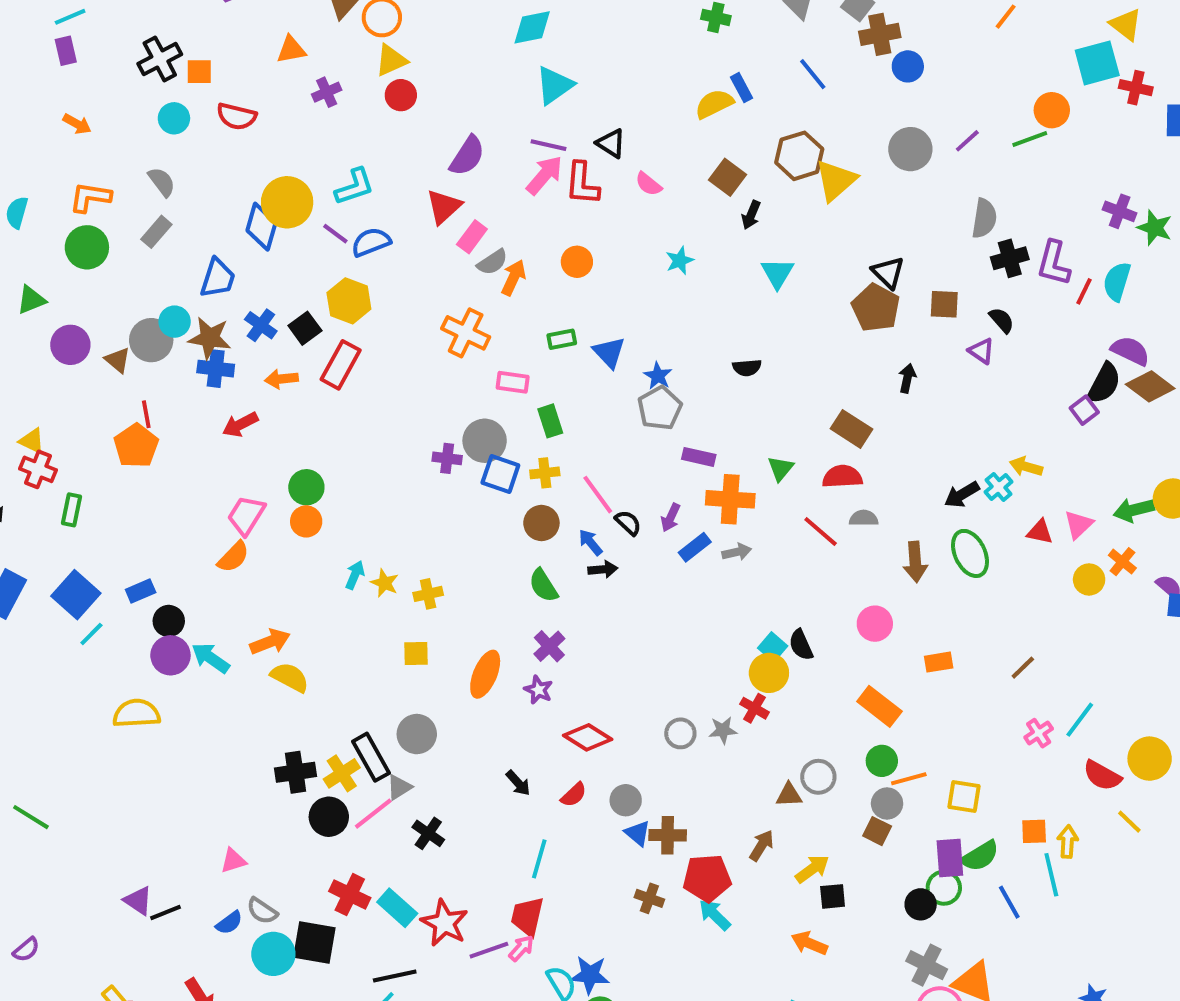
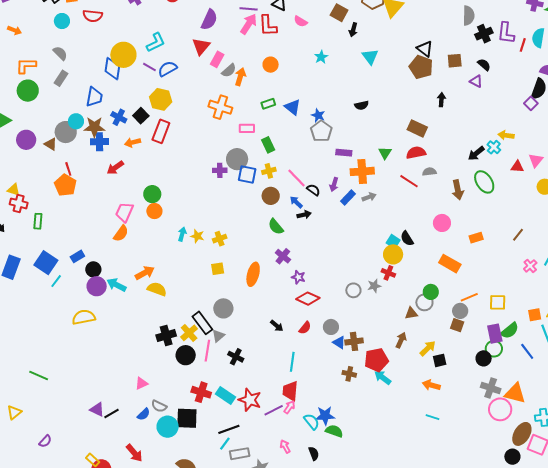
purple star: (538, 690) -> (298, 277), moved
green circle: (882, 761) -> (431, 292), moved
pink line: (373, 814) -> (207, 351), turned -35

